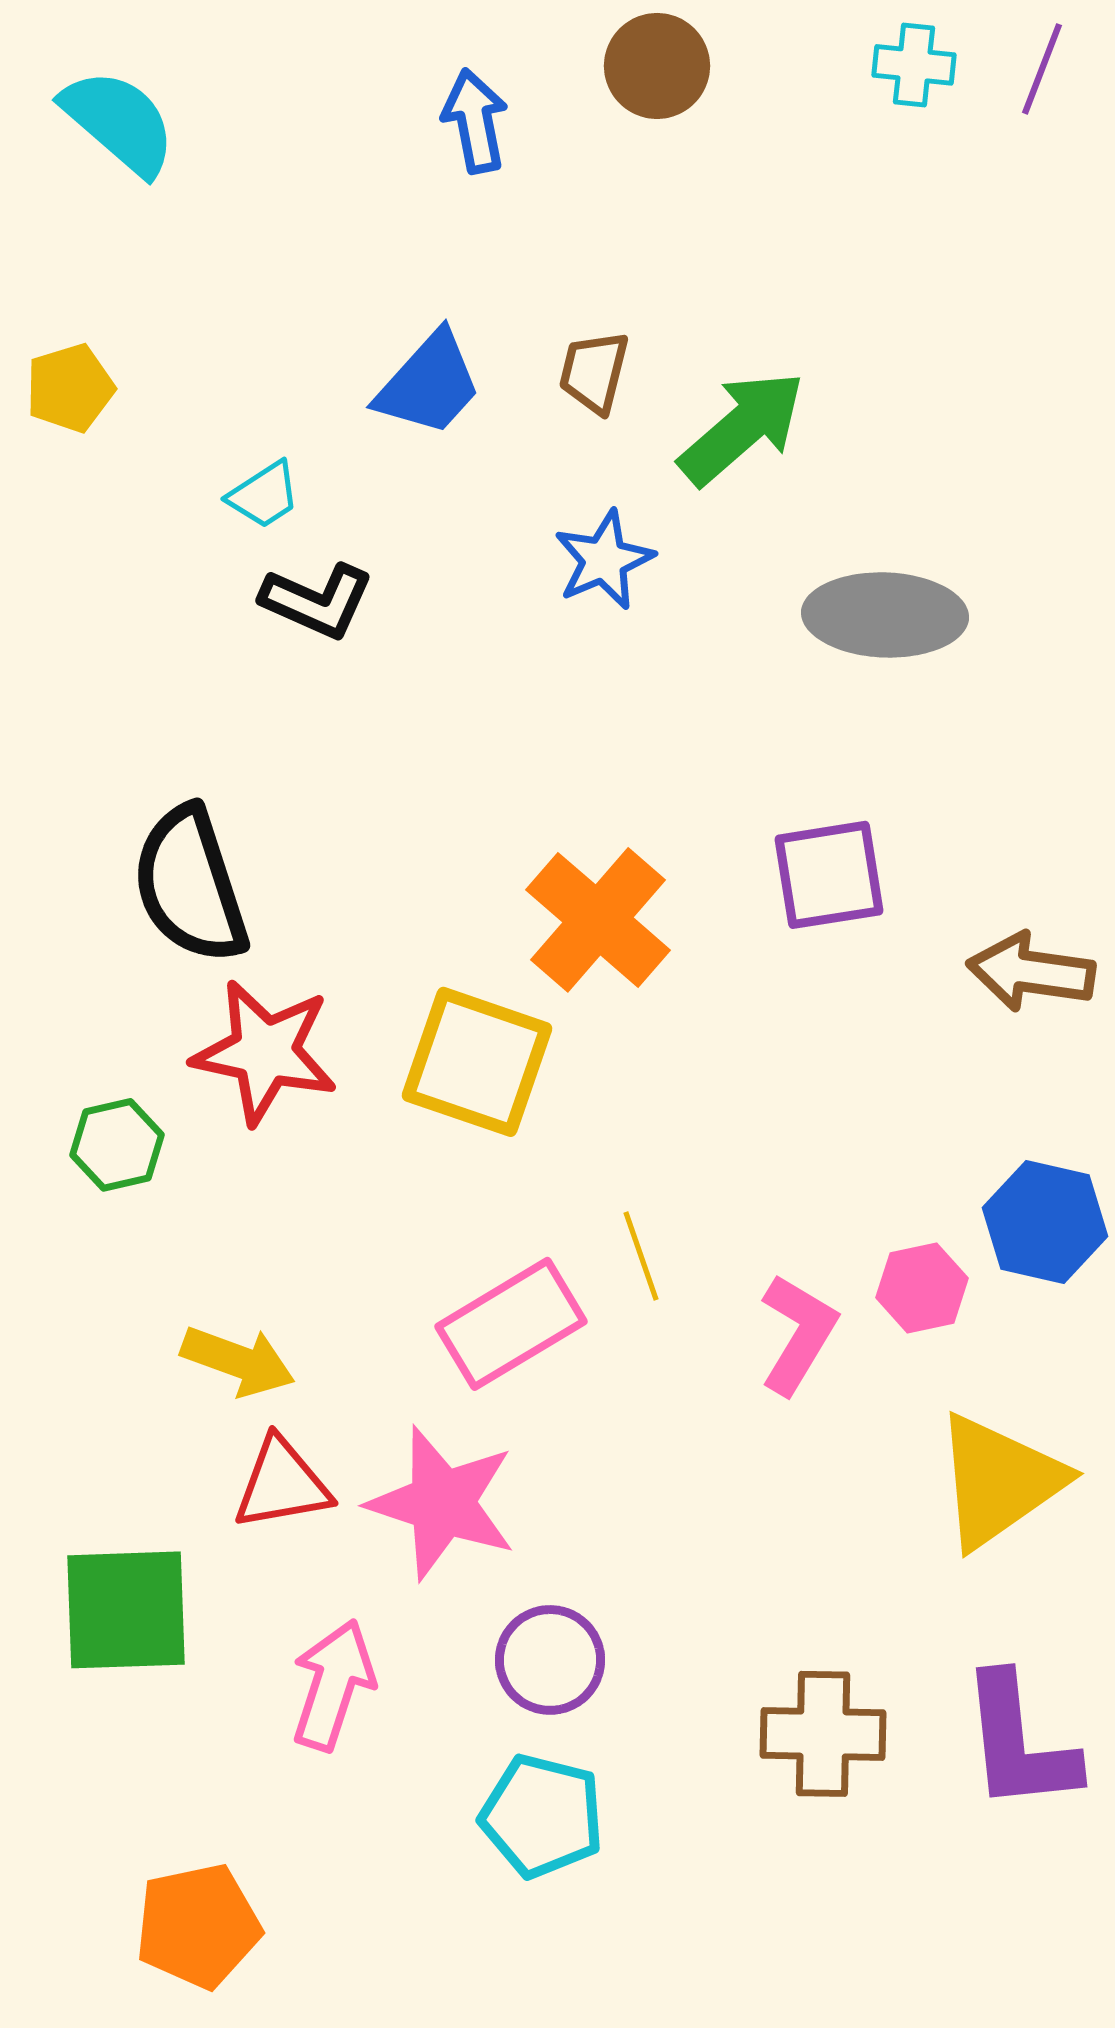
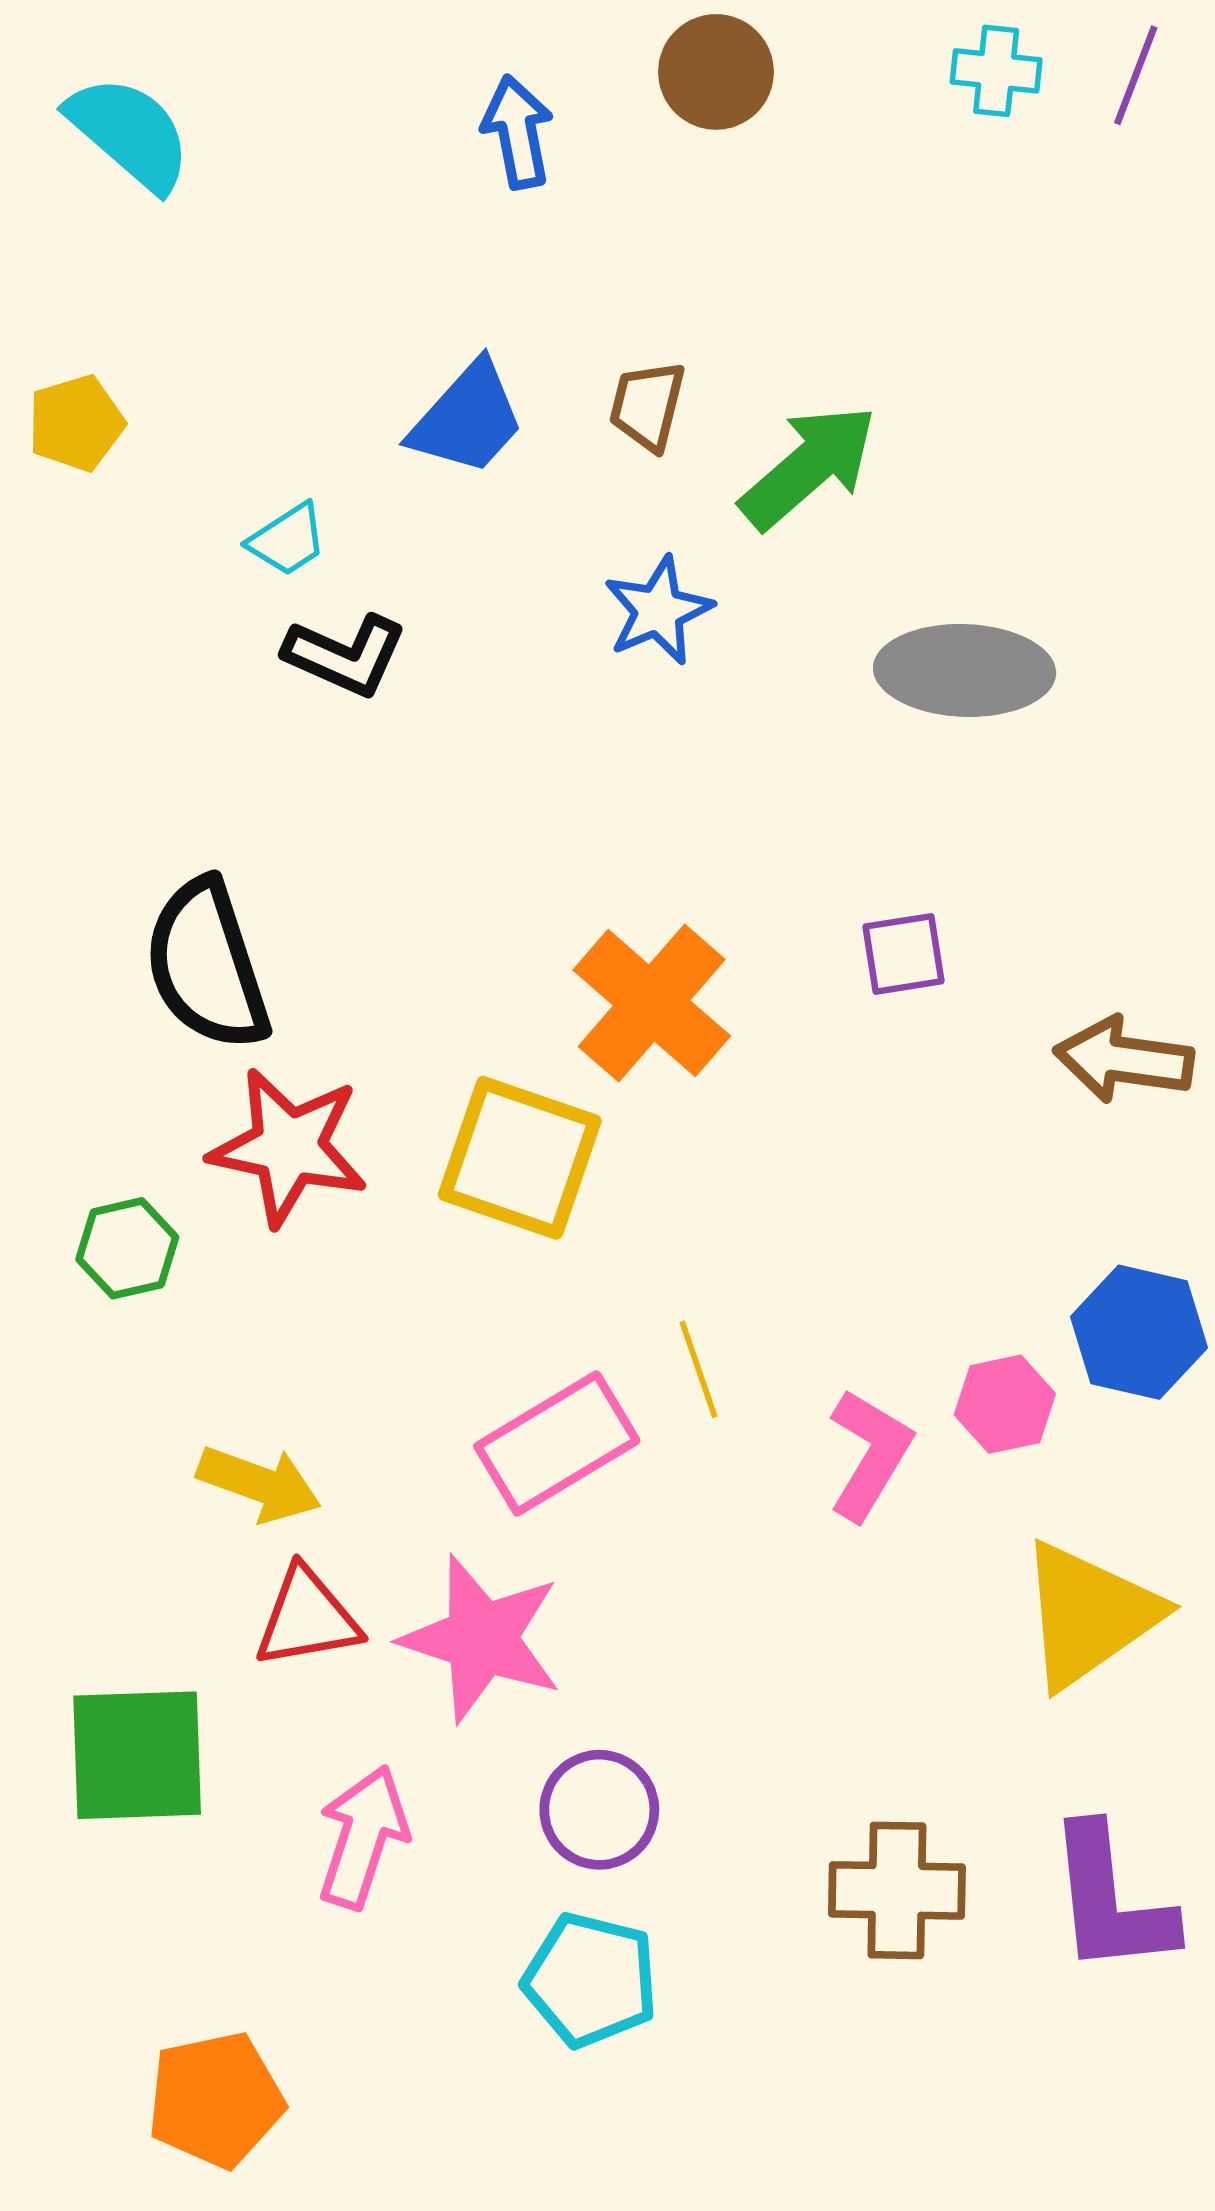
purple square: (829, 875) -> (903, 954), size x0.7

